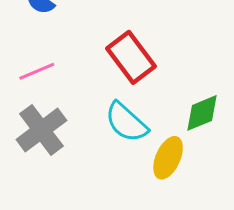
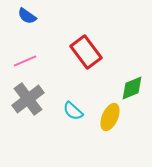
cyan semicircle: (126, 122) -> (73, 111), moved, size x0.7

